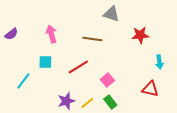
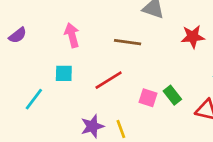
pink square: (107, 80) -> (148, 98), turned -32
green rectangle: (110, 102) -> (172, 95), moved
yellow line: (87, 103) -> (121, 129), turned -72

